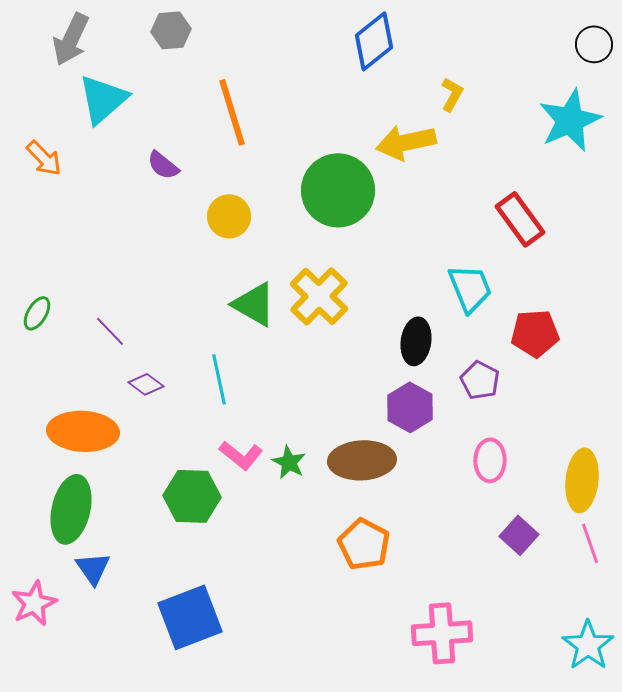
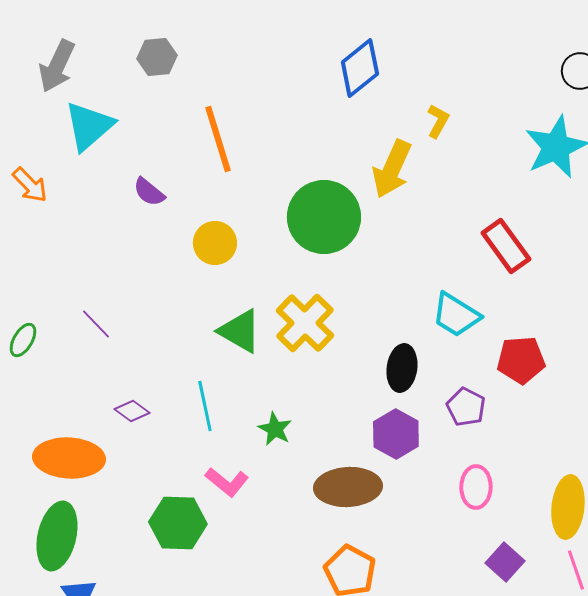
yellow arrow: (406, 142) -> (392, 169), turned -54
cyan trapezoid: (470, 288) -> (456, 315), turned 144
purple line: (110, 331) -> (96, 324), moved
green star: (289, 462) -> (275, 429), moved

